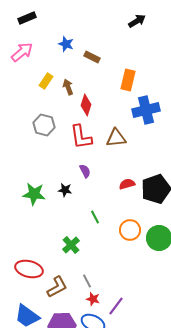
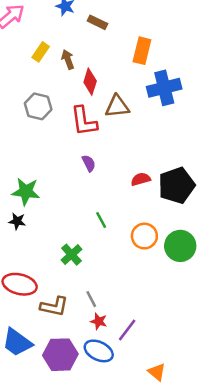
brown triangle: (116, 138) -> (117, 106), moved
black star: (65, 190) -> (17, 221), moved
brown L-shape: (57, 287) -> (54, 306), turned 40

